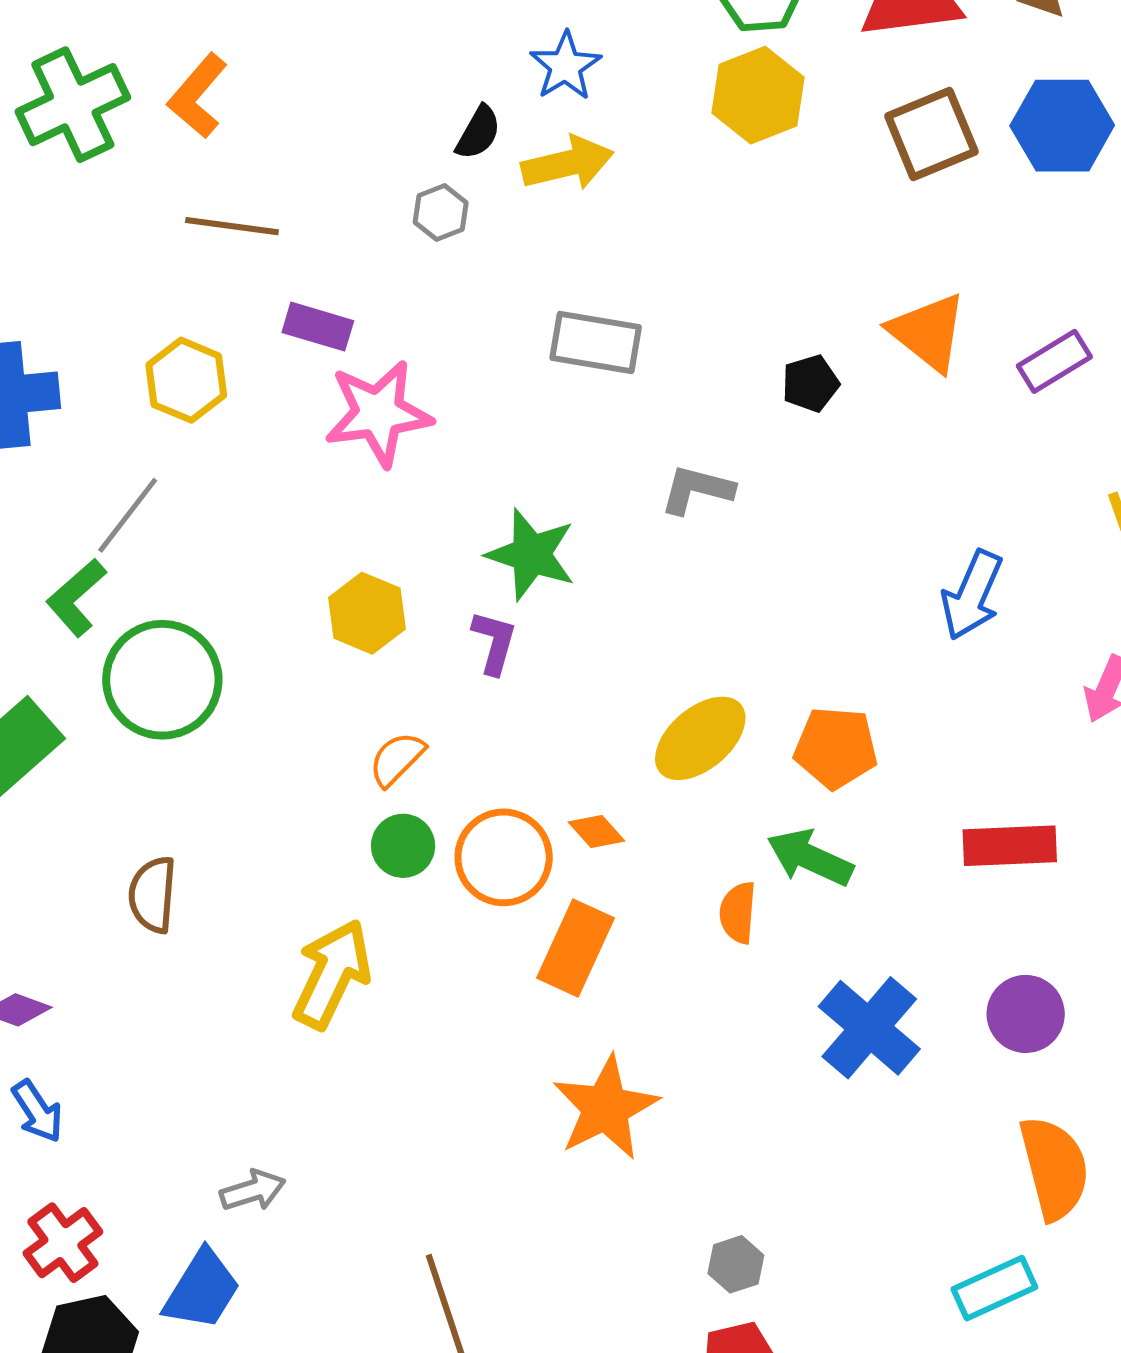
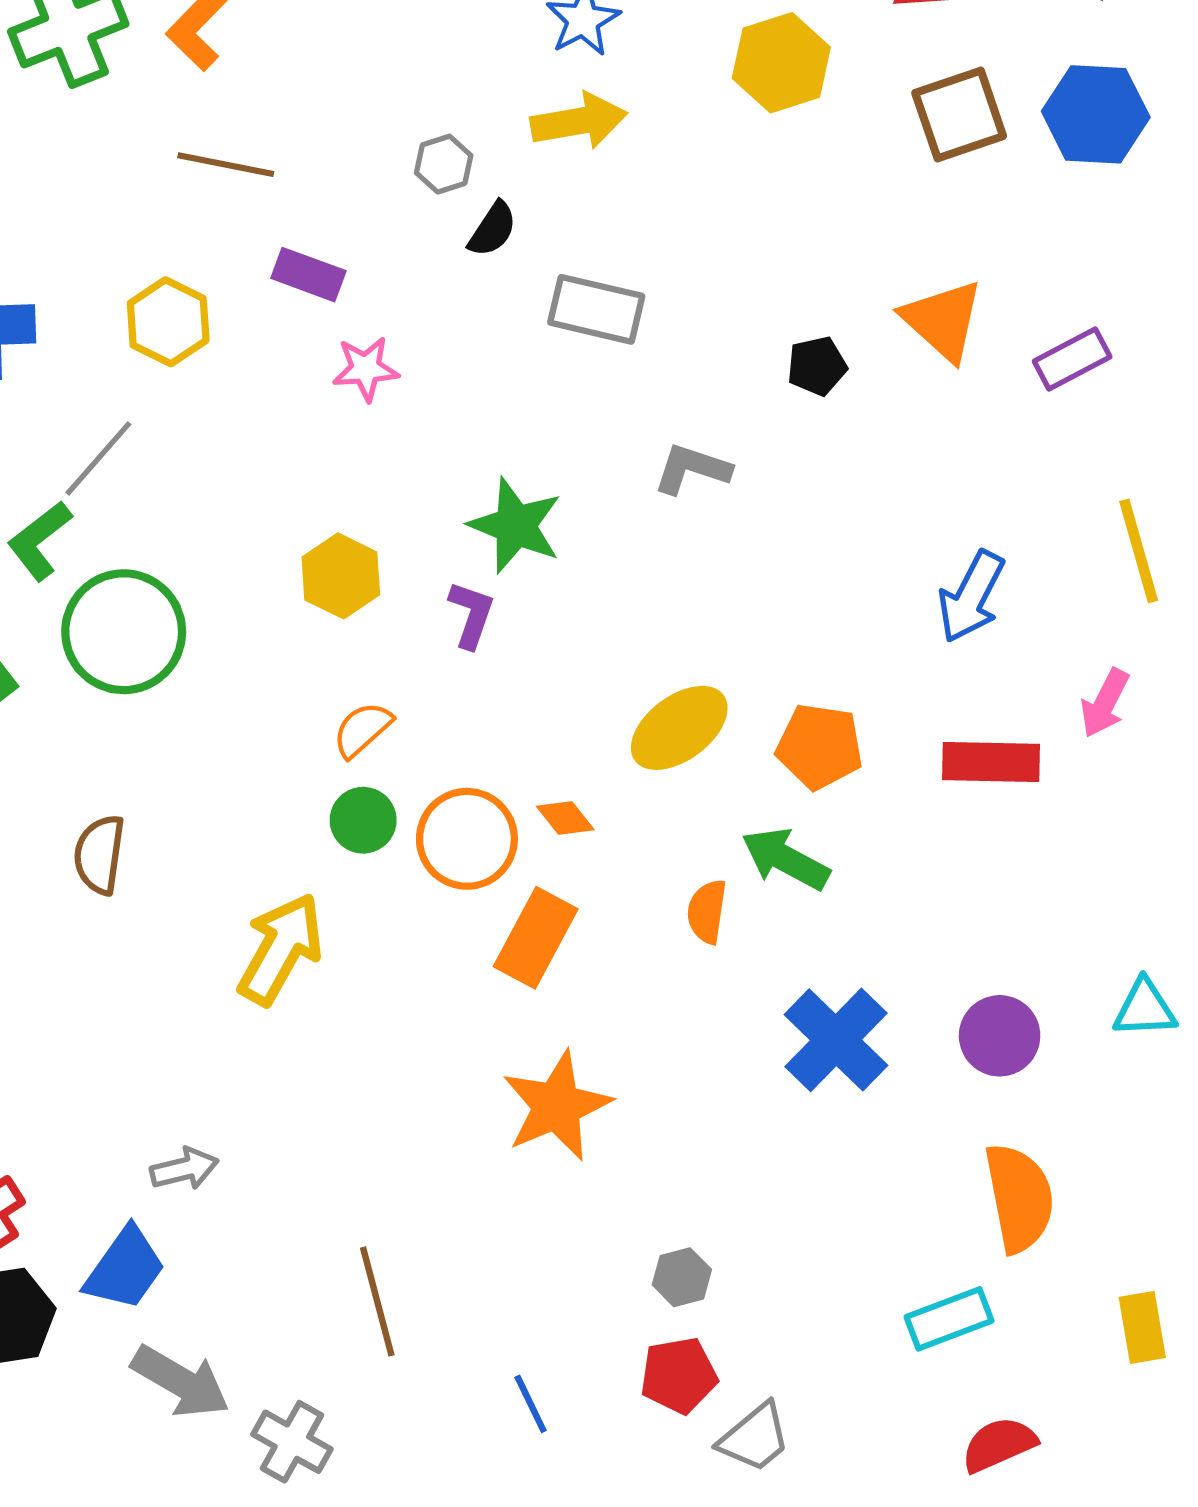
black semicircle: (478, 133) -> (493, 229), moved
pink star: (378, 413) -> (366, 369), size x0.6
red rectangle: (1010, 846) -> (991, 762), moved

